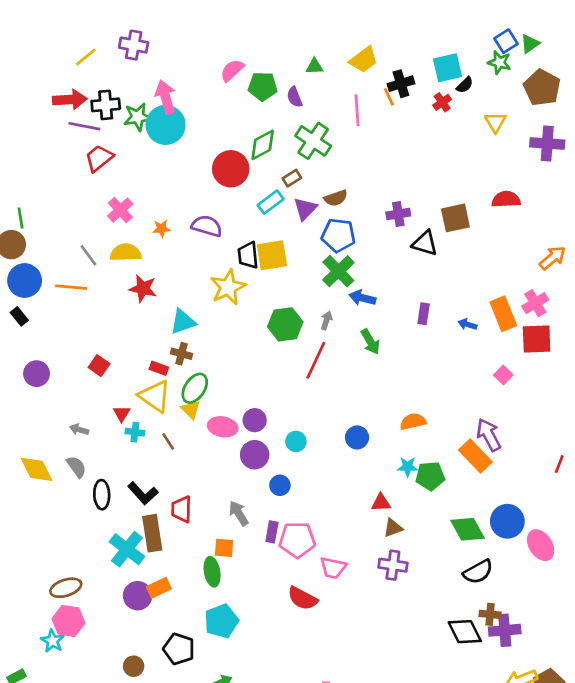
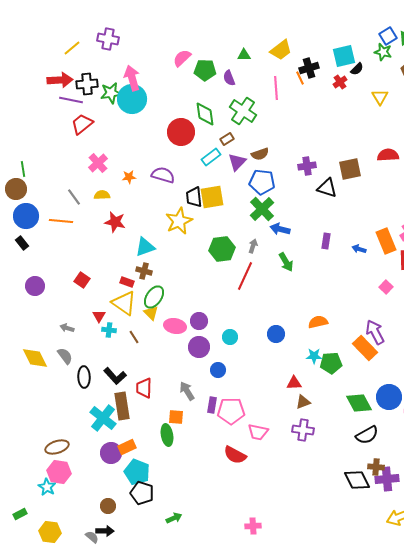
green diamond: (263, 145) -> (205, 114), turned -70
yellow semicircle: (126, 253) -> (102, 195), size x0.7
cyan pentagon: (221, 621) -> (137, 472), moved, turned -30

